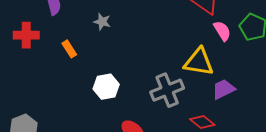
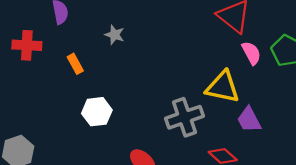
white hexagon: (106, 87) -> (97, 112), moved
purple trapezoid: (223, 89) -> (249, 120), turned -95

